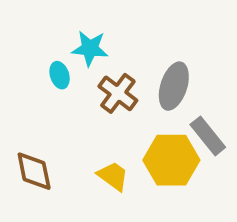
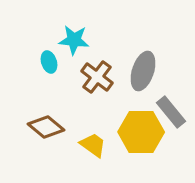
brown diamond: (34, 171) -> (46, 127), moved, turned -39

